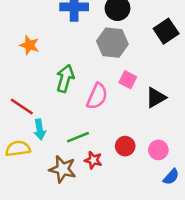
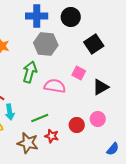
black square: (166, 31) -> (94, 44), moved
gray hexagon: (112, 43) -> (46, 44), moved
pink semicircle: (97, 96) -> (55, 86), turned -105
pink circle: (158, 150) -> (98, 119), moved

